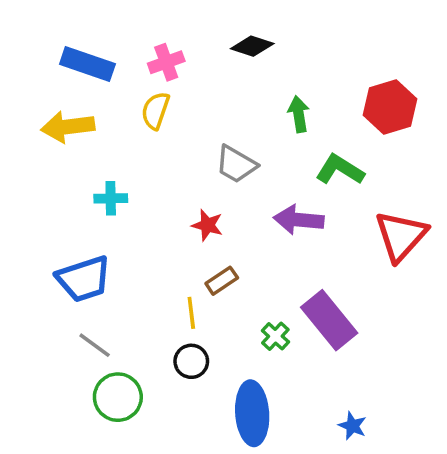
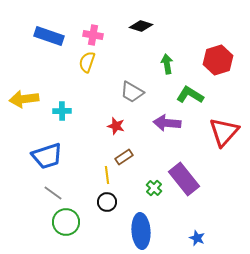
pink cross: (166, 62) -> (93, 35), turned 30
yellow arrow: (68, 127) -> (24, 99), moved

